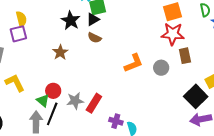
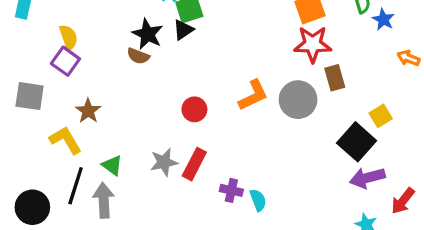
purple square: (18, 34) -> (65, 61), turned -36
brown semicircle: (94, 38) -> (138, 56), moved
brown star: (60, 52) -> (88, 111), moved
gray circle: (161, 68) -> (298, 100), size x1.5
red circle: (53, 91) -> (194, 109), moved
black line: (52, 114) -> (76, 186), moved

